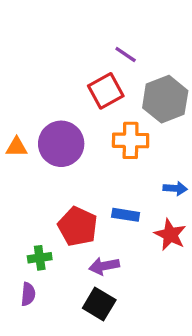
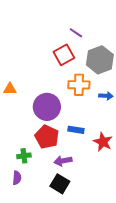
purple circle: (61, 144) -> (47, 107), moved
blue arrow: (175, 188) -> (106, 96), moved

